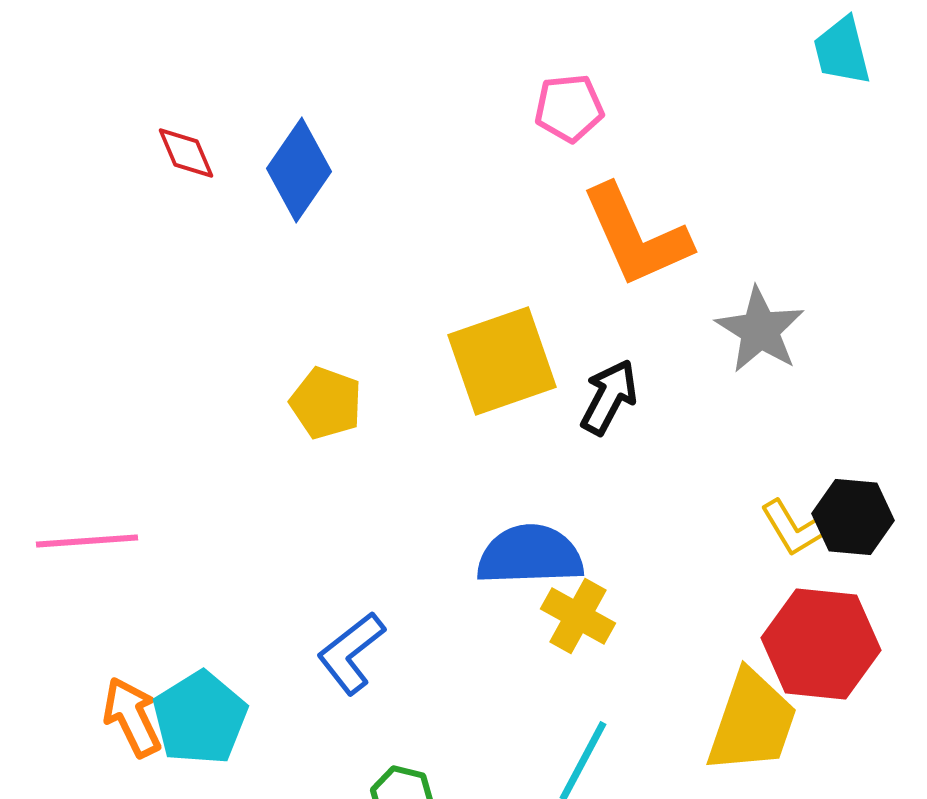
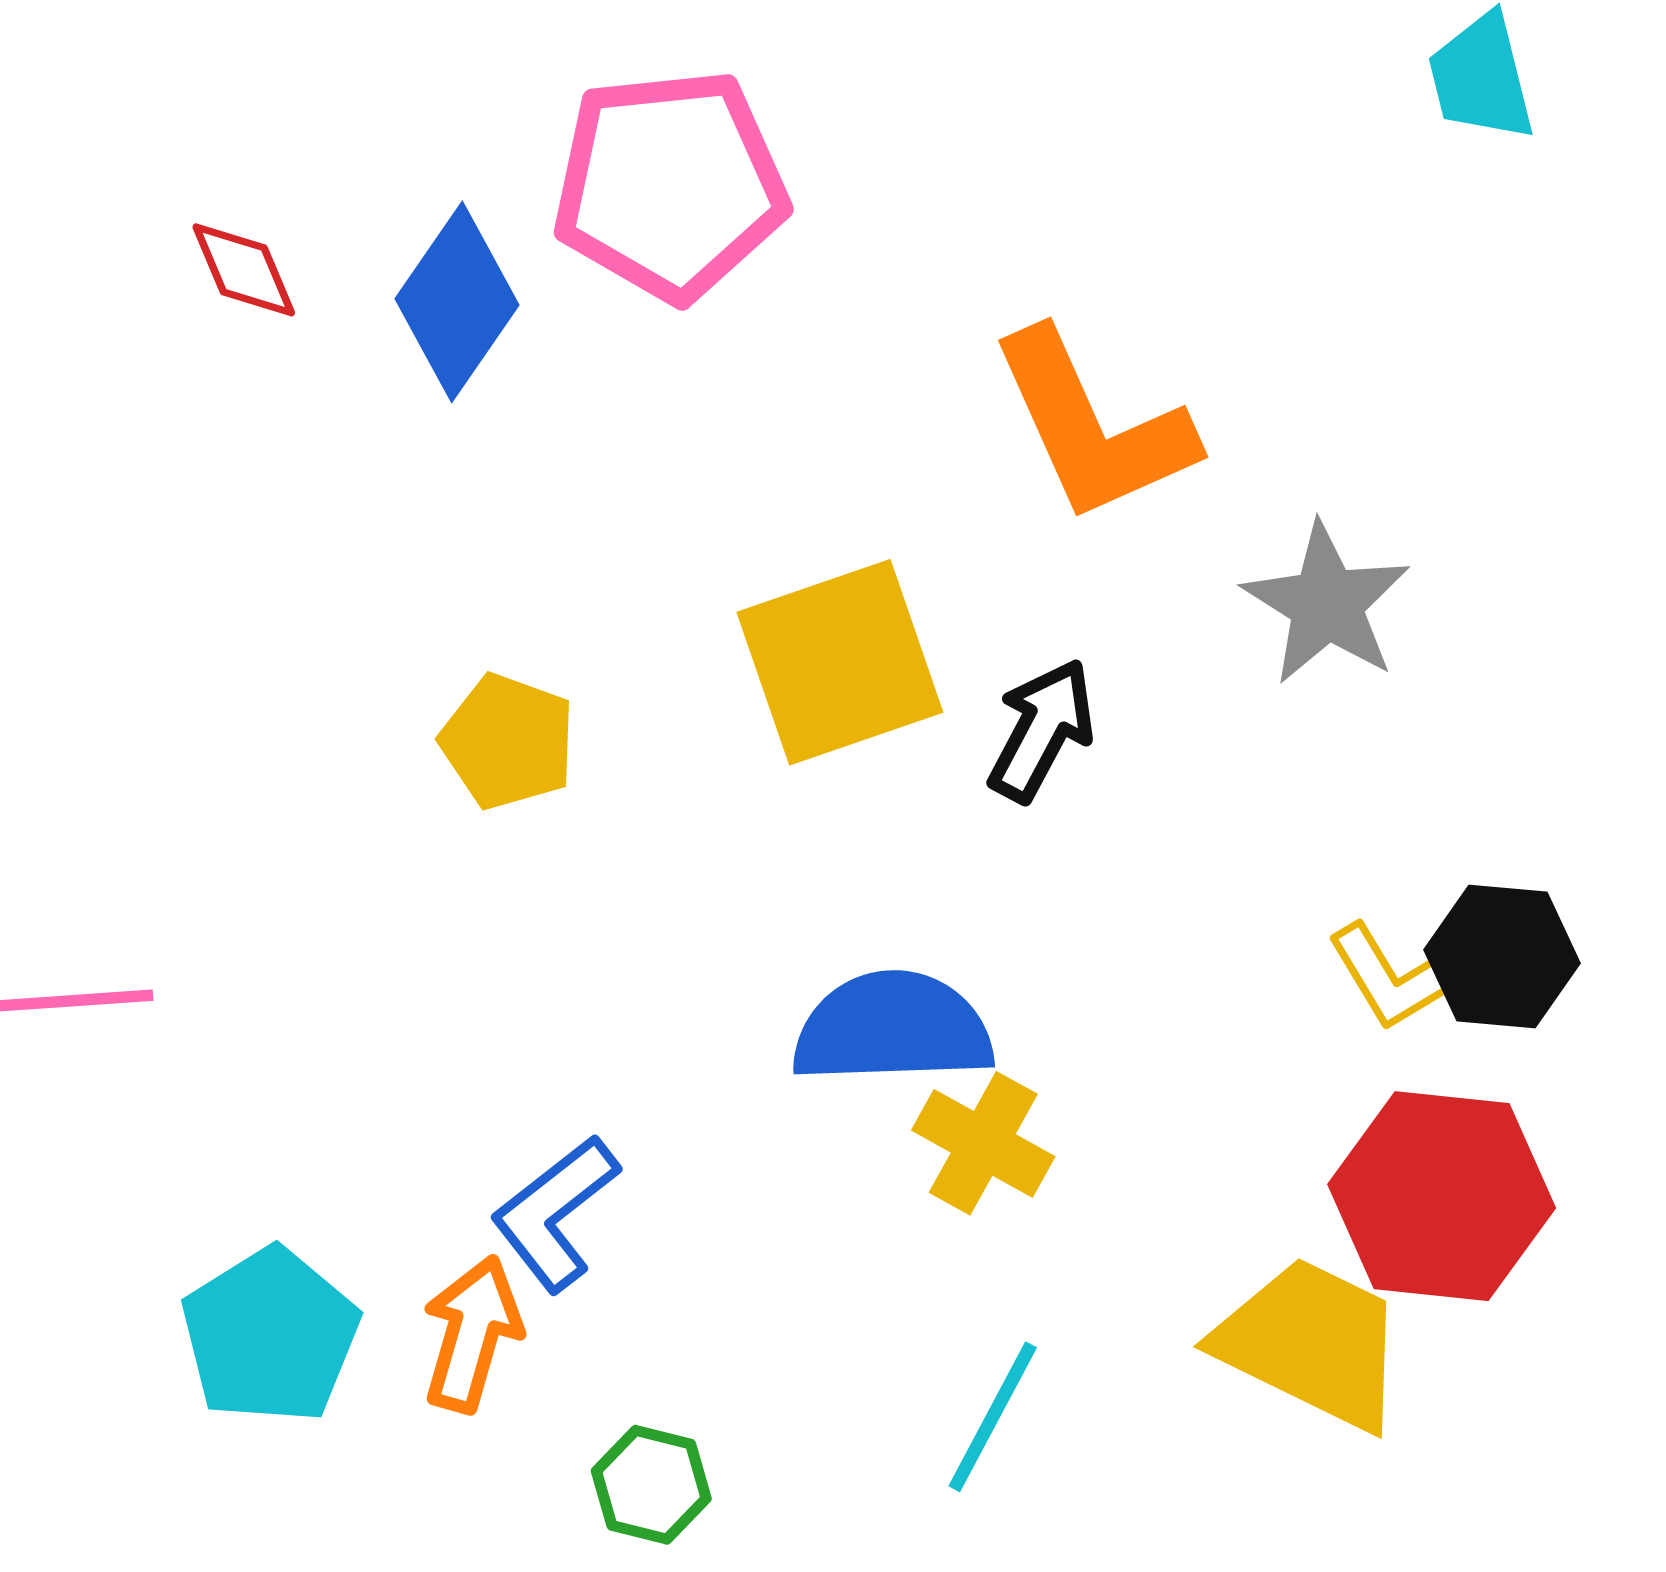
pink pentagon: (569, 108) -> (670, 185), moved, size x1.8
orange arrow: (132, 717) -> (472, 1334), moved, turned 42
yellow trapezoid: (752, 722) -> (1311, 1343), turned -83

